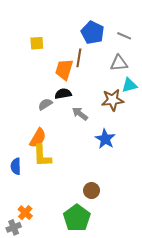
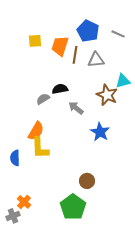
gray triangle: (119, 63) -> (96, 60), moved
orange trapezoid: (64, 69) -> (60, 46), moved
brown star: (113, 100) -> (107, 95), turned 30

